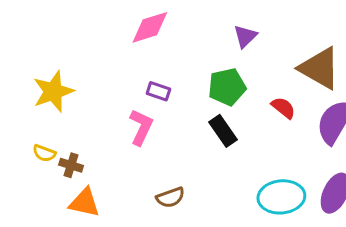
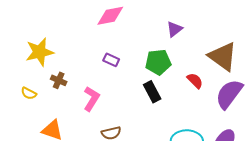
pink L-shape: (141, 127) -> (92, 99), moved
brown cross: (71, 165) -> (59, 80), moved

